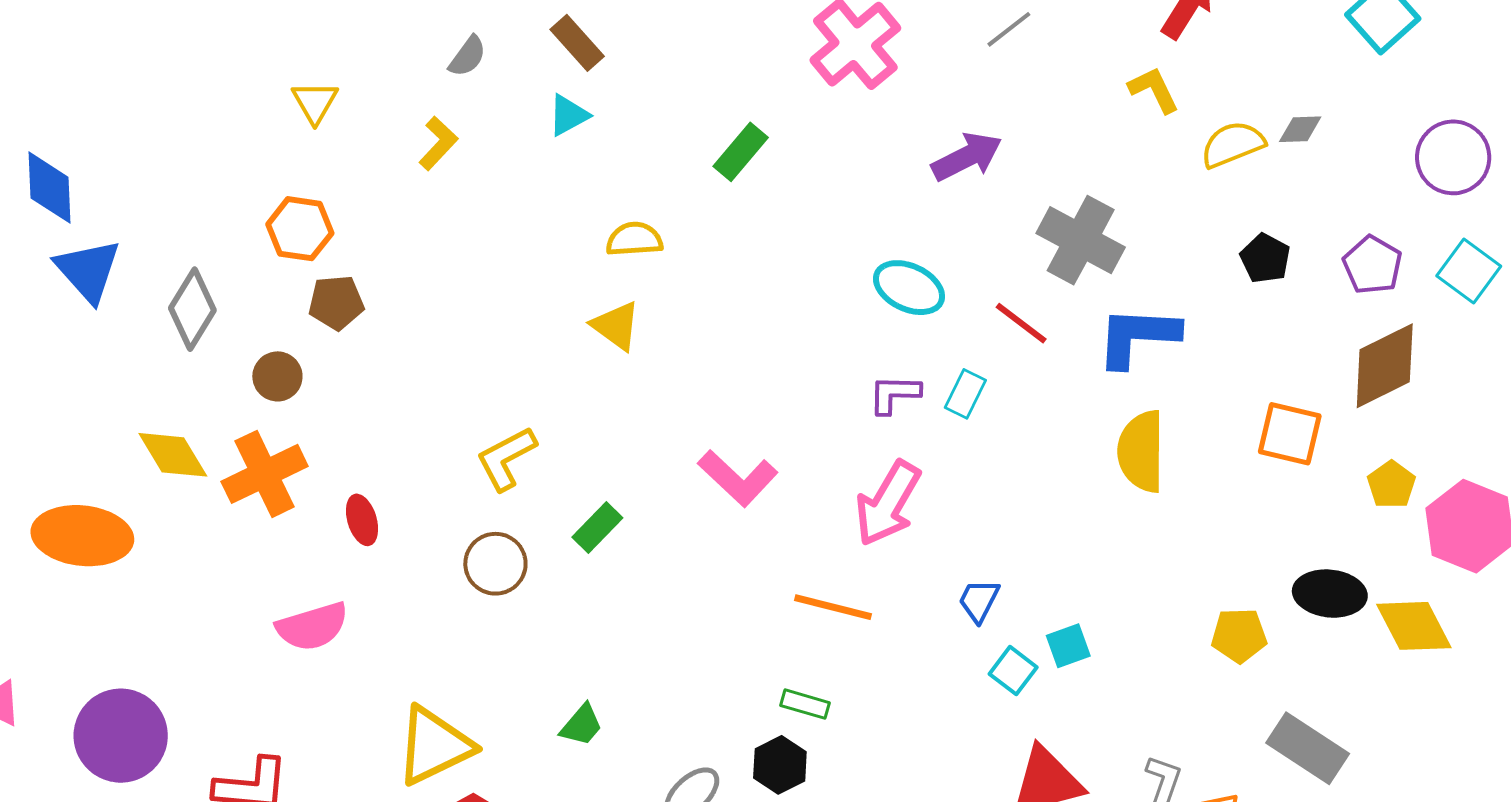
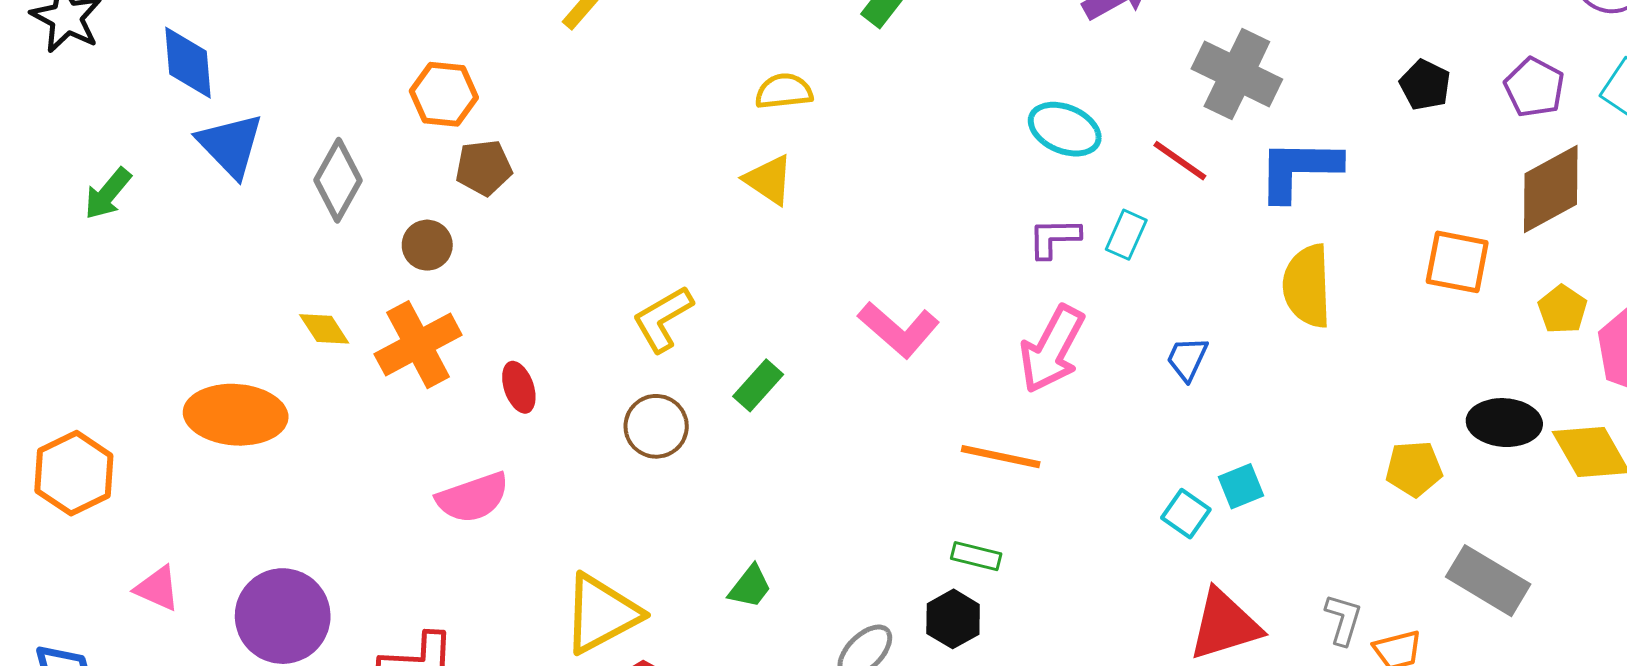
yellow diamond: (173, 455) -> (324, 329), size x0.7
blue trapezoid: (979, 601) -> (1187, 359), moved

